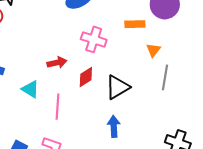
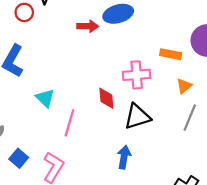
pink cross: (94, 39) -> (137, 75), moved, turned -35
red arrow: (57, 63) -> (88, 26), moved
red diamond: (86, 77) -> (106, 98), turned -75

